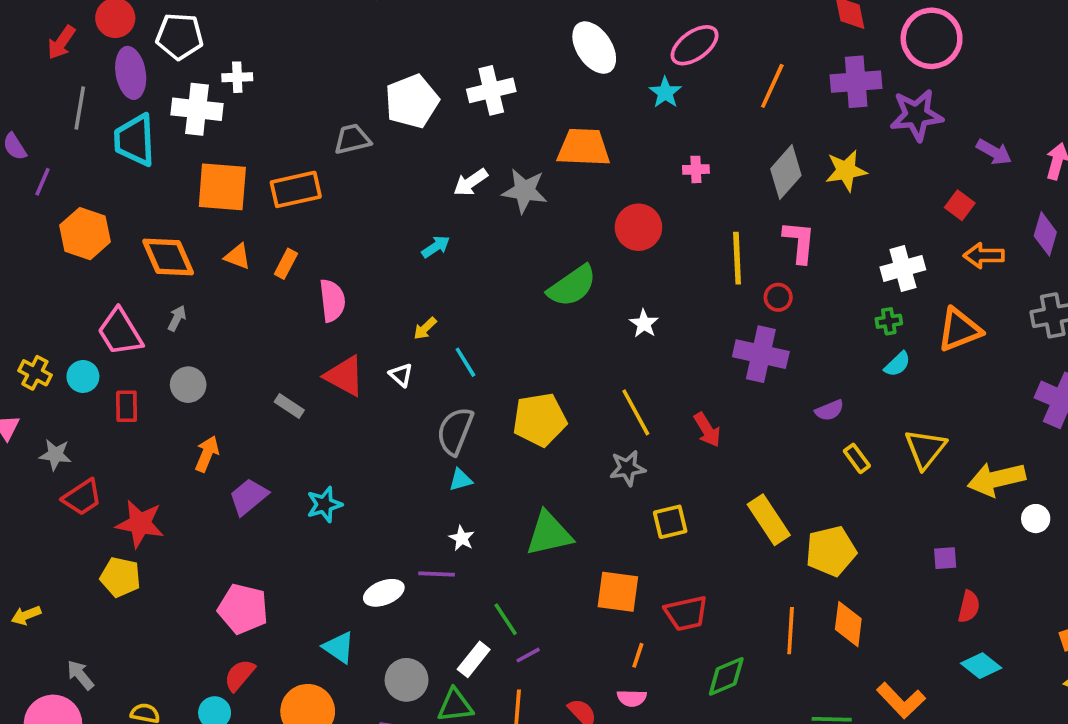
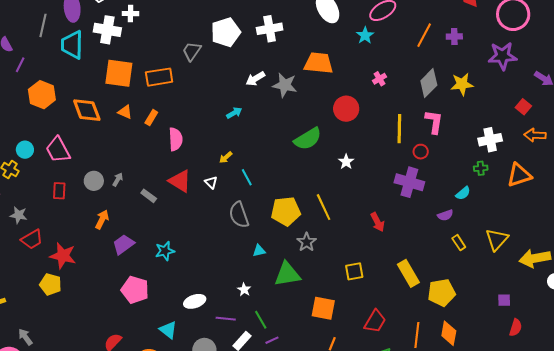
purple cross: (856, 82) -> (454, 36), moved, size x0.6
gray trapezoid: (352, 139) -> (192, 51), turned -45
pink cross: (696, 169) -> (380, 79), turned -32
gray arrow: (177, 318) -> (118, 179), moved
cyan semicircle: (897, 364) -> (463, 193), moved
cyan circle: (83, 376) -> (25, 150), moved
yellow line: (636, 412) -> (324, 207), moved
gray semicircle: (455, 431) -> (239, 215), turned -44
gray star: (628, 468) -> (307, 242), moved, turned -30
cyan triangle: (461, 480) -> (259, 251), moved
white star: (462, 538) -> (244, 290), moved
purple line: (437, 574) -> (226, 319), moved
pink pentagon: (243, 609) -> (135, 290), moved
red trapezoid: (686, 613) -> (375, 321), moved, turned -50

